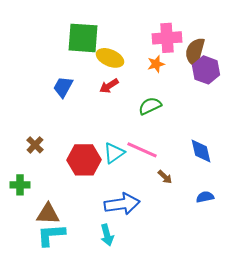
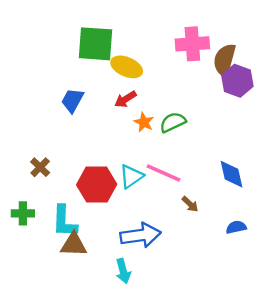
orange star: (156, 64) -> (144, 122), moved, turned -30
brown triangle: (48, 214) -> (74, 244), moved
cyan L-shape: (51, 235) -> (64, 221), moved, turned -84

